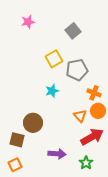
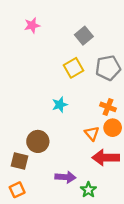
yellow square: (54, 59) -> (74, 68), moved
gray pentagon: (77, 70) -> (108, 68), moved
red arrow: (92, 137) -> (106, 158), turned -150
green star: (86, 163) -> (88, 190), moved

